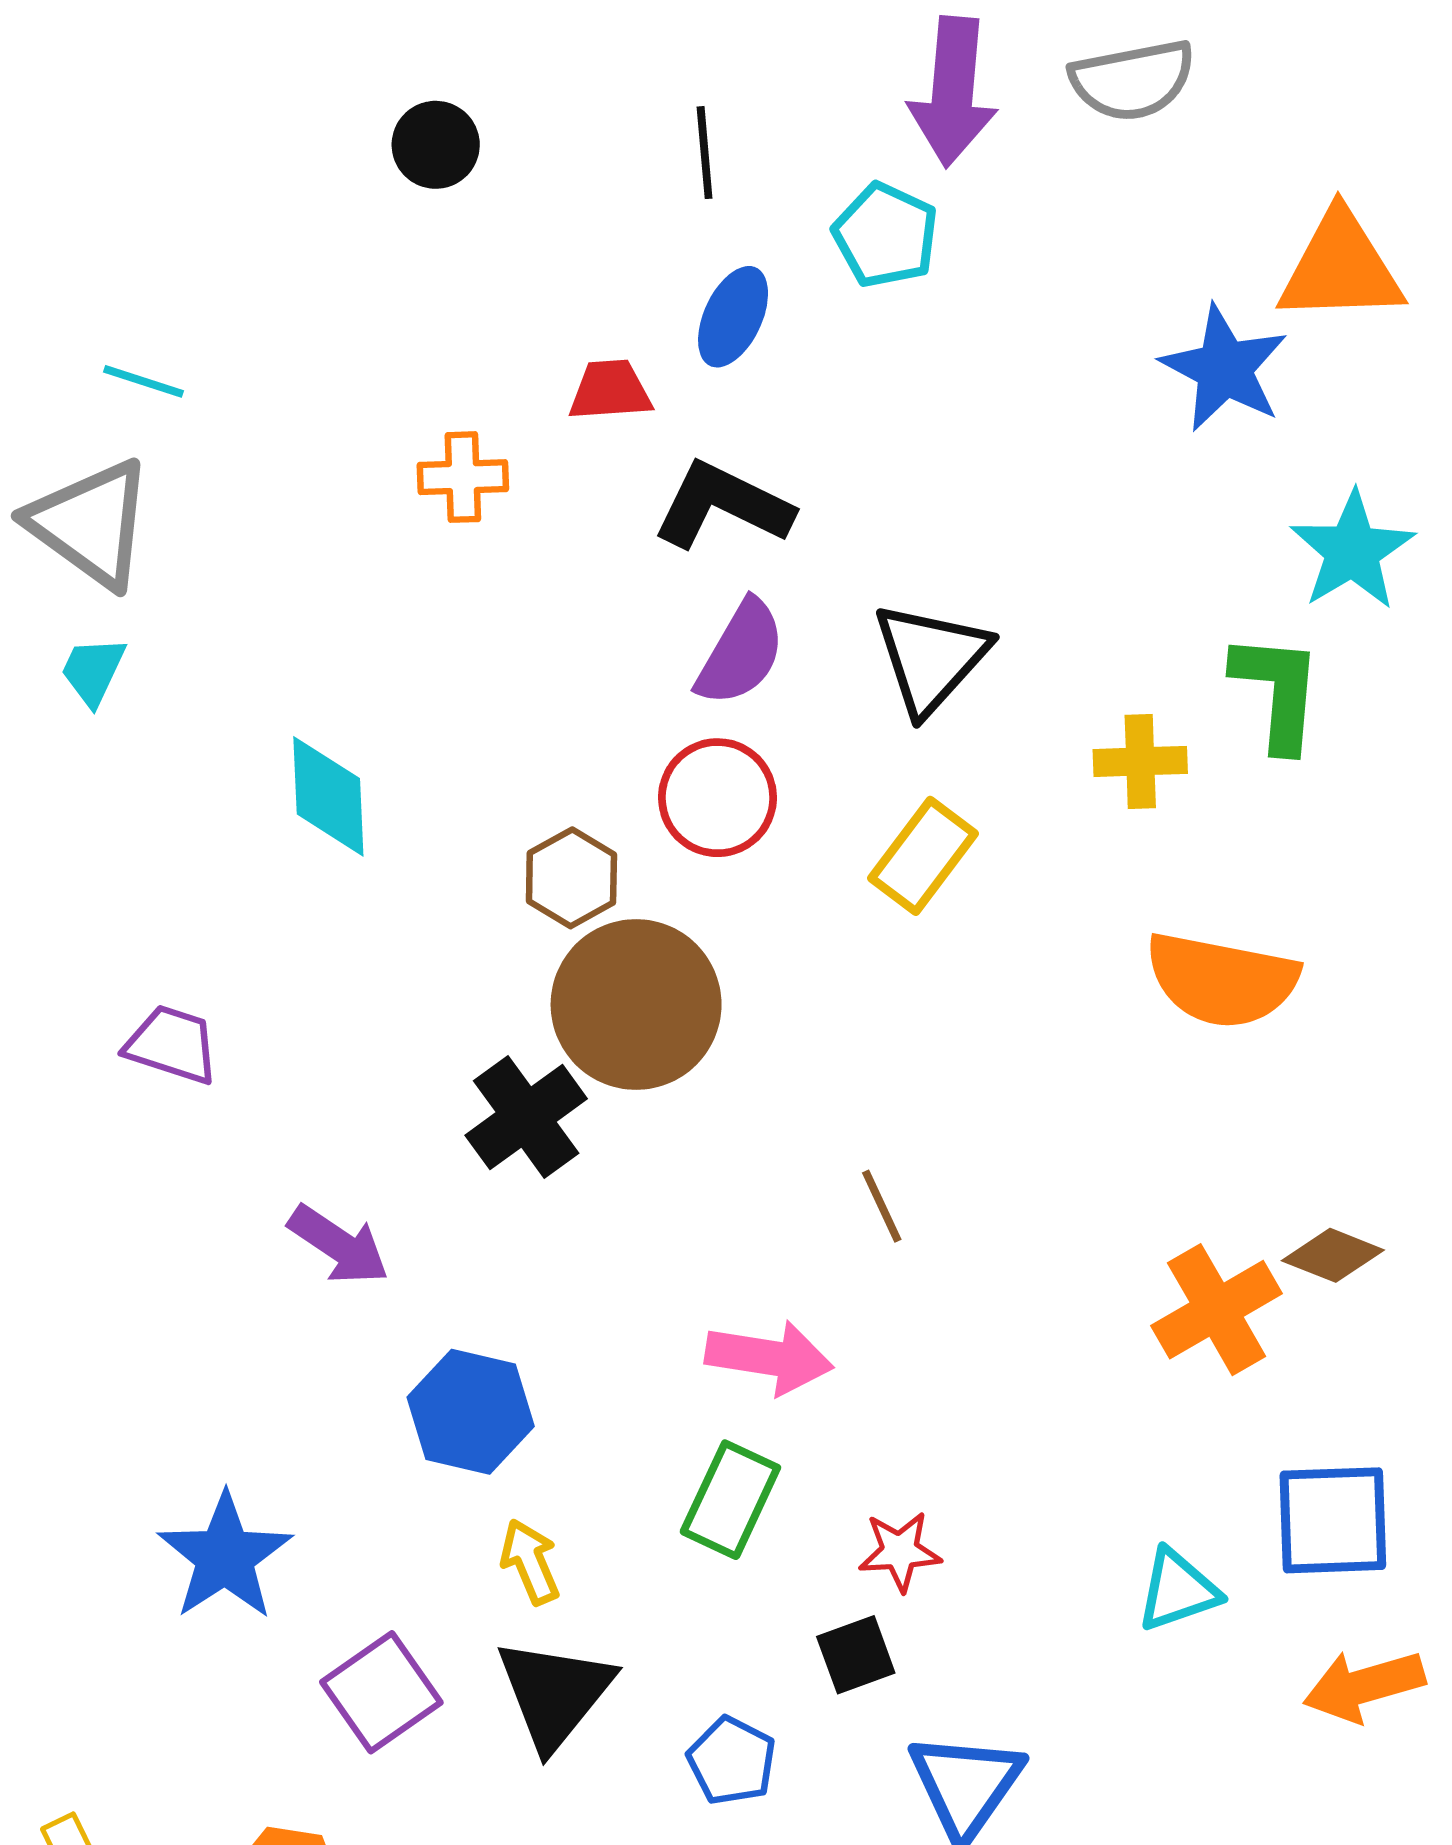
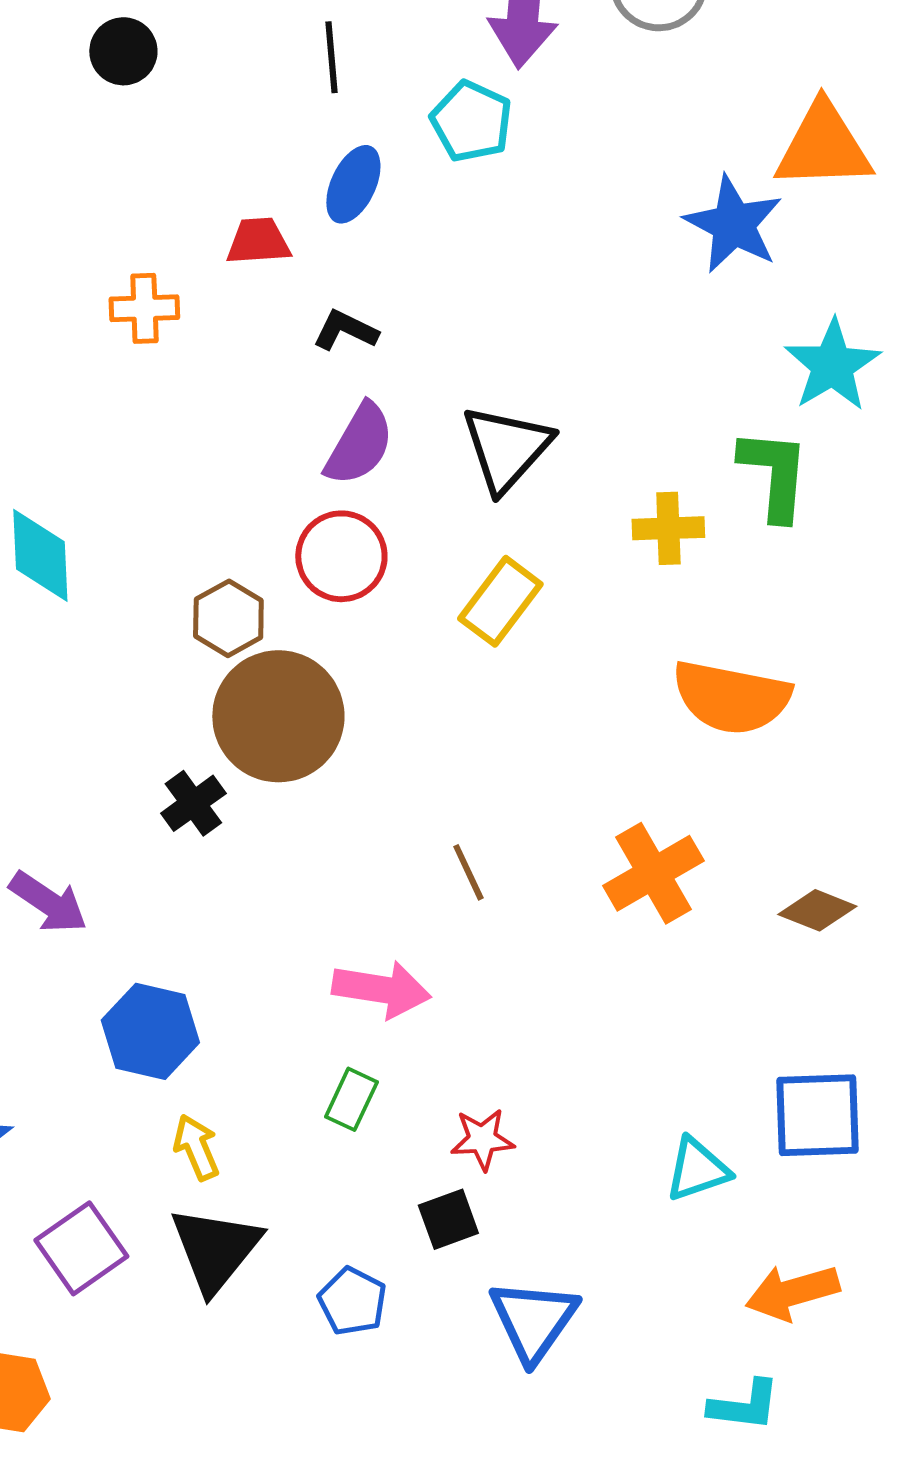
black L-shape: (723, 505) -> (345, 330), size x0.6
black cross: (526, 1117) -> (193, 803), size x0.7
orange cross: (1217, 1310) -> (653, 873), moved
green rectangle: (730, 1500) -> (351, 1099), size x0.7
orange arrow: (1364, 1686) -> (792, 1292), moved

